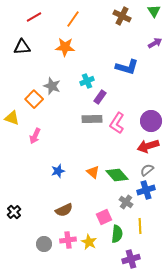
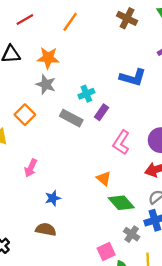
orange star: (65, 47) -> (48, 58), moved
gray star: (52, 86) -> (46, 84), moved
gray rectangle: (92, 119) -> (71, 118), moved, turned 30
pink arrow: (35, 136) -> (31, 168), moved
orange triangle: (93, 172) -> (104, 178), moved
brown semicircle: (64, 210) -> (46, 229), moved, turned -144

